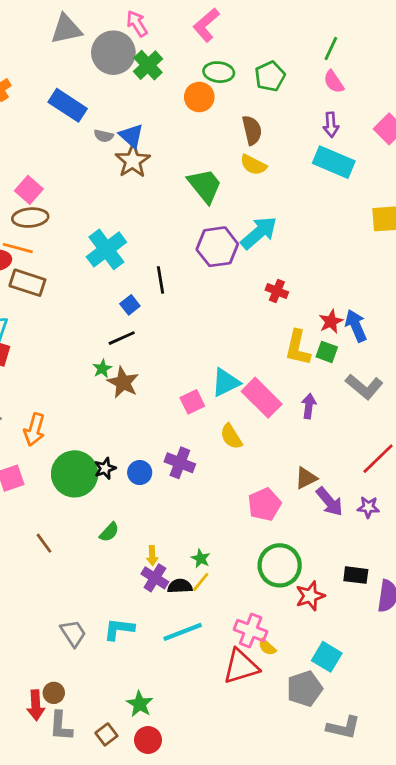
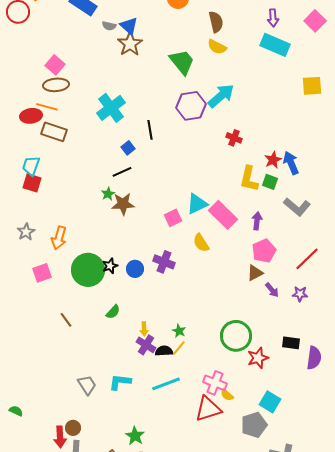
brown star: (123, 382) -> (123, 204), turned -30
purple arrow: (330, 502) -> (272, 290), size x0.7
pink pentagon: (264, 504) -> (264, 251), moved

